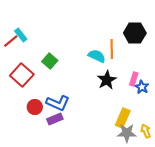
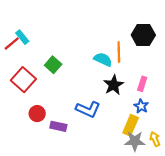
blue star: (142, 87) -> (141, 106), moved
blue L-shape: (58, 103) -> (88, 109), moved
purple rectangle: (55, 119) -> (58, 126), turned 35

